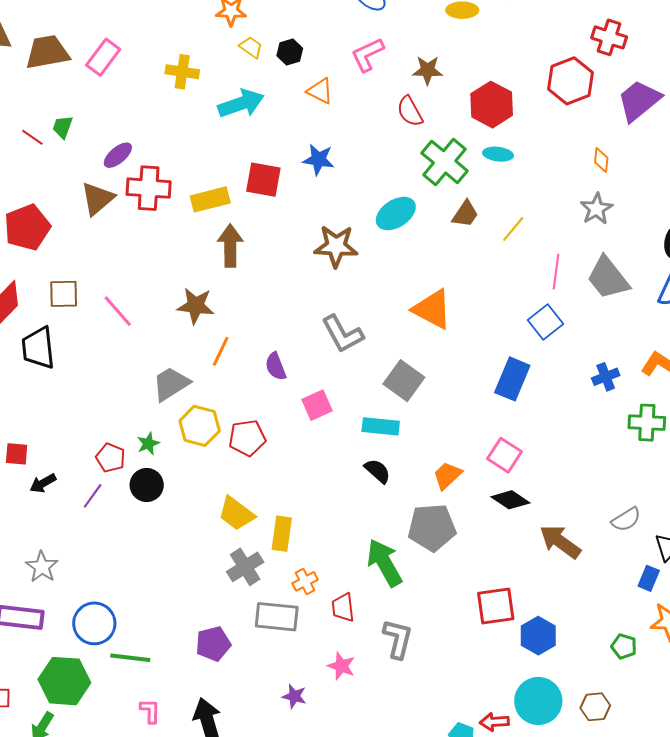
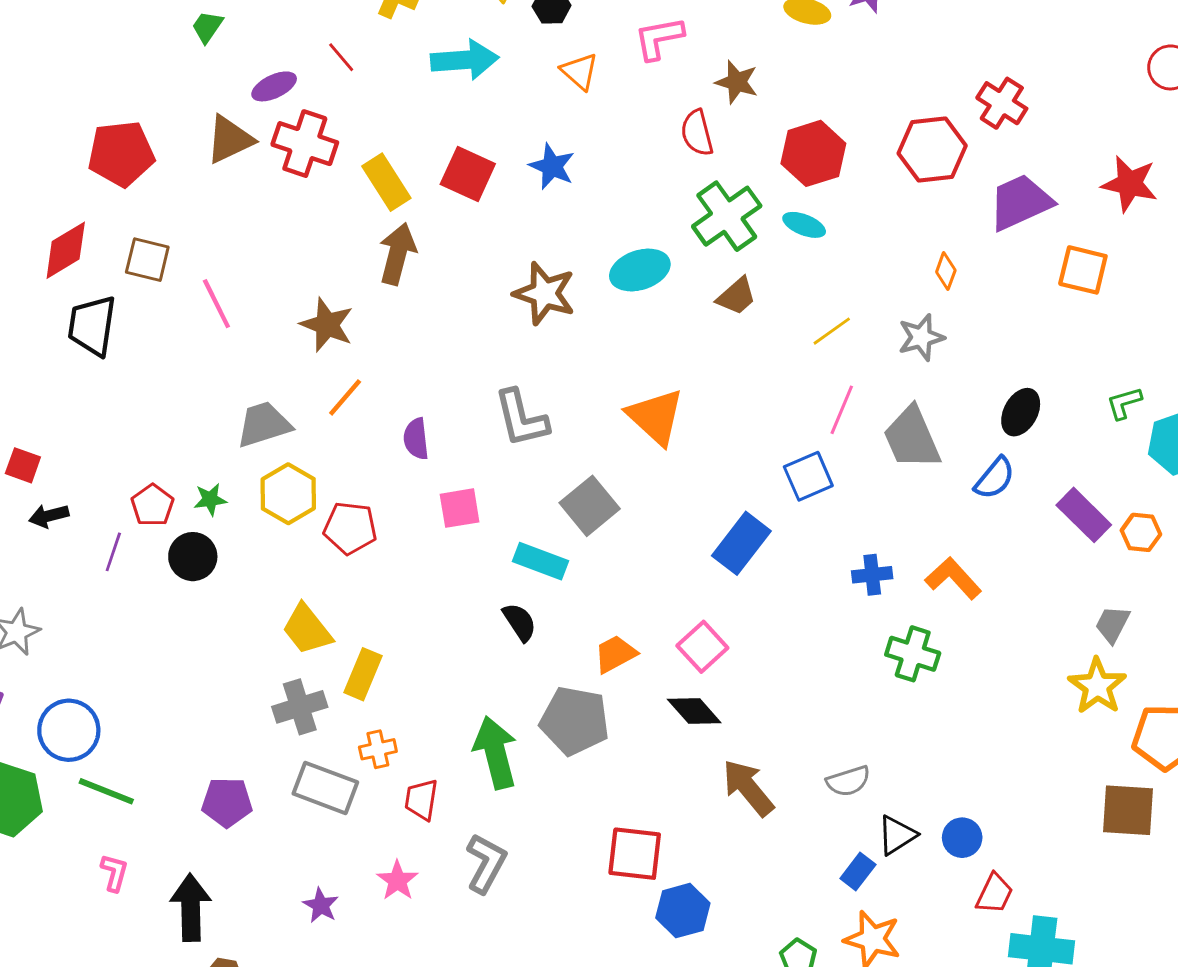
red line: (32, 137) -> (341, 57), moved
yellow rectangle: (210, 199) -> (386, 182), turned 57
yellow line: (513, 229) -> (832, 331), moved
purple line: (93, 496) -> (113, 552), turned -32

